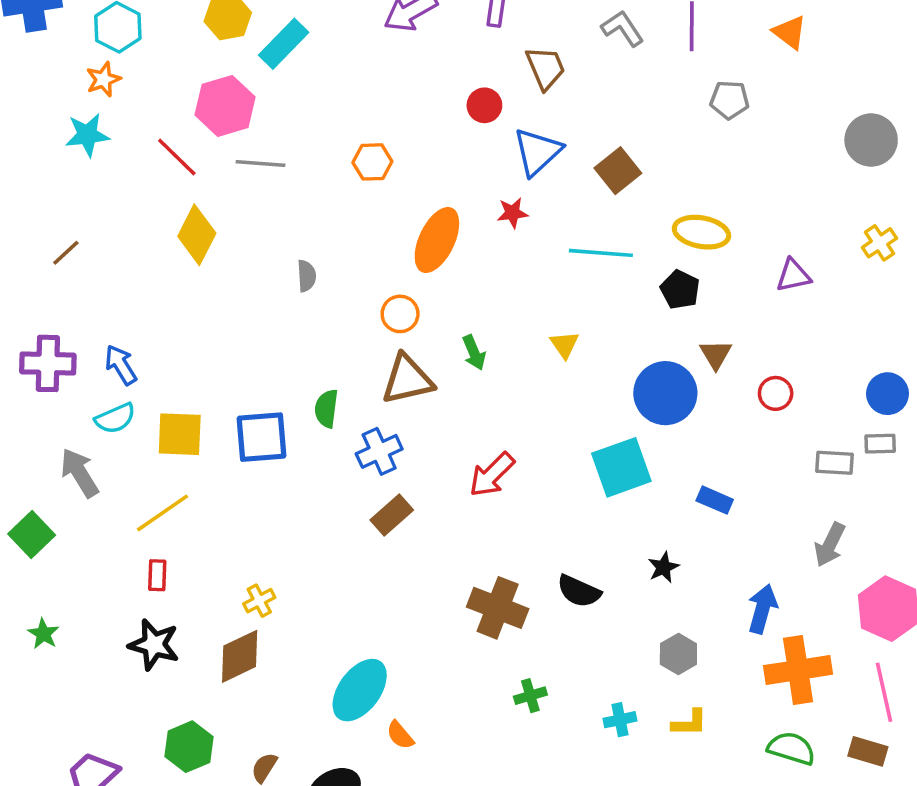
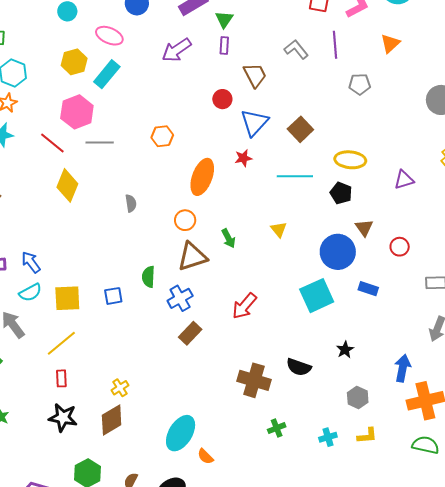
orange triangle: (790, 32) -> (390, 43), turned 45
blue square: (262, 437) -> (113, 296), size x0.6
blue rectangle: (715, 500) -> (368, 289), moved

